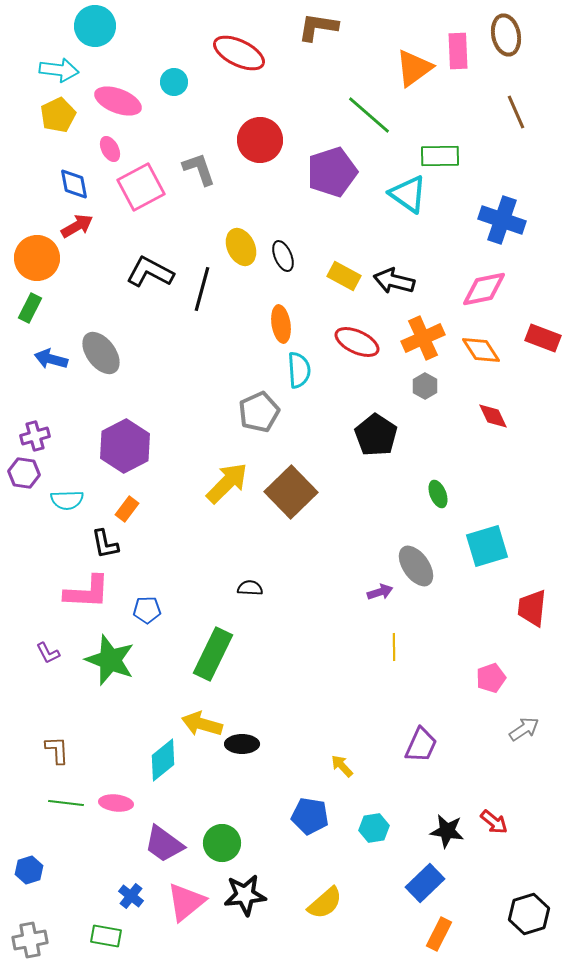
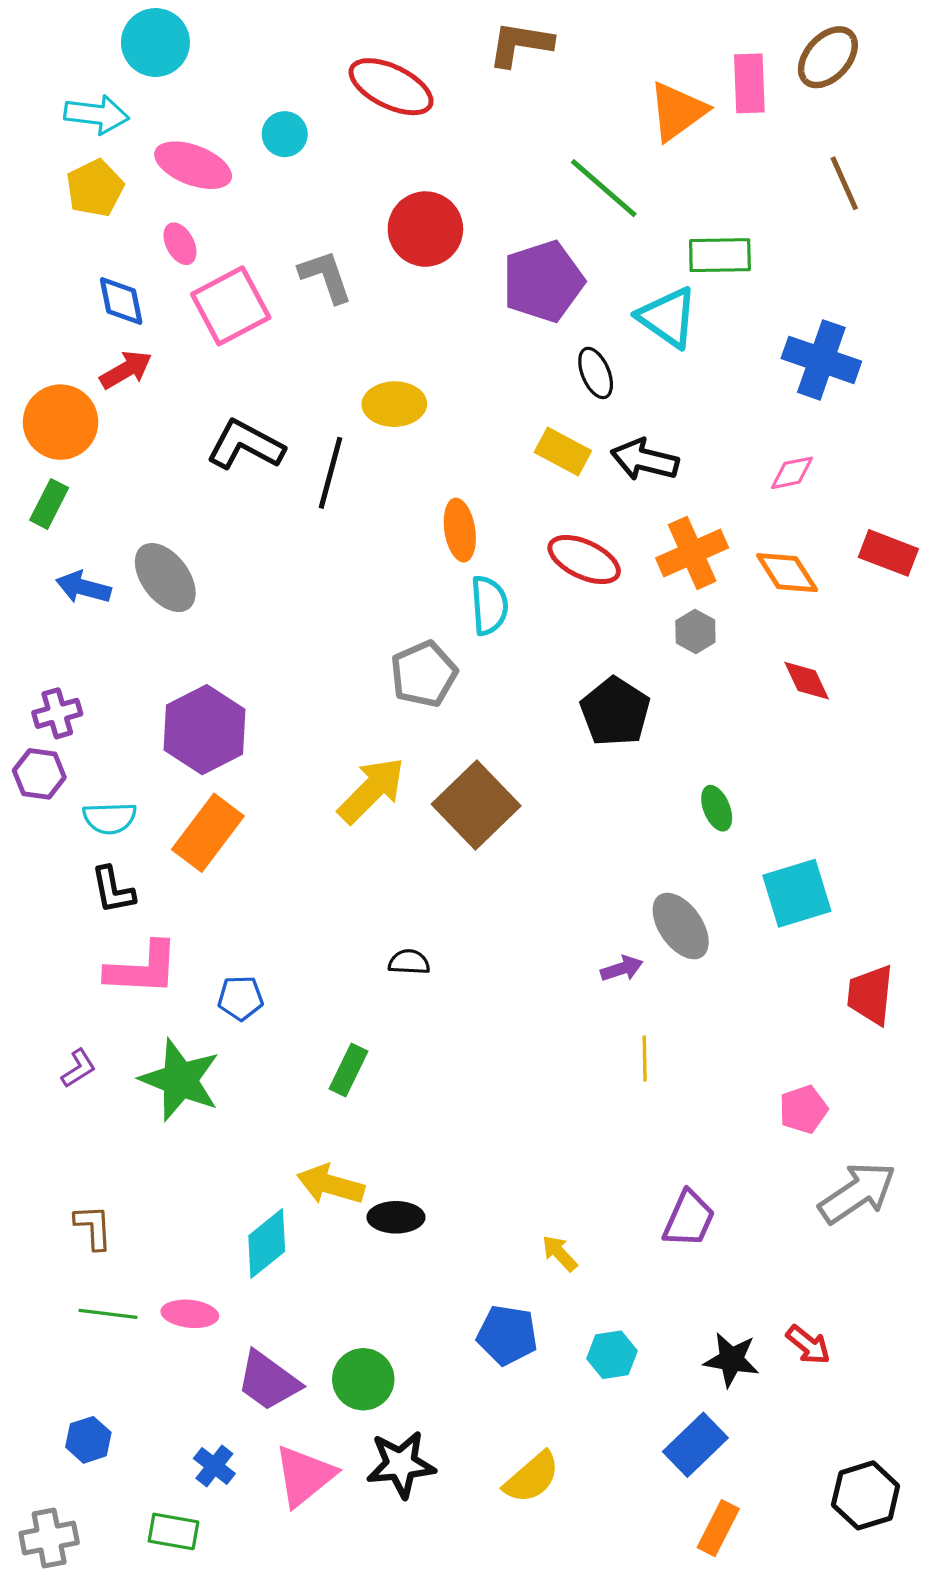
brown ellipse: (506, 35) -> (828, 57), turned 54
yellow ellipse: (241, 247) -> (394, 404), turned -66
black ellipse: (283, 256) -> (596, 373), moved
pink diamond: (484, 289) -> (792, 473), size x0.6
orange rectangle: (127, 509) -> (208, 833), size x1.8
black L-shape: (105, 544) -> (113, 890), moved
purple L-shape: (48, 653) -> (79, 1068), turned -95
green rectangle: (213, 654) -> (349, 1070), size x0.6
gray arrow: (524, 729) -> (857, 1193), size x1.6
blue hexagon: (29, 870) -> (88, 1440), moved

